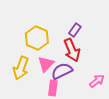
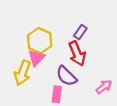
pink triangle: (46, 64) -> (36, 58), moved
purple semicircle: (62, 71) -> (66, 76), turned -110

